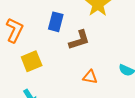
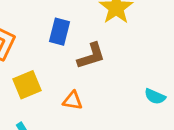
orange triangle: (90, 77) -> (73, 101), moved

